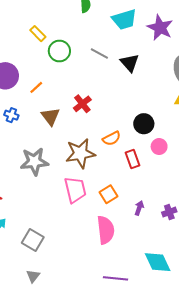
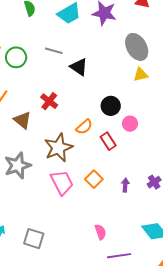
black triangle: (130, 63) -> (79, 67), moved
pink semicircle: (106, 230) -> (100, 232), moved, size x0.6

